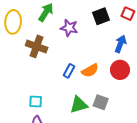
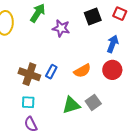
brown cross: (37, 46) -> (29, 74), moved
blue rectangle: (69, 71) -> (51, 72), moved
gray square: (101, 102) -> (93, 102), turned 35

